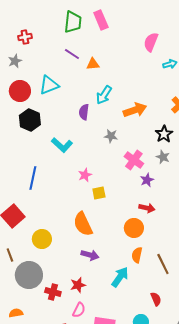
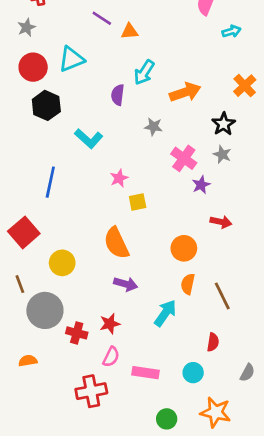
red arrow: (147, 208) -> (221, 222), moved
red semicircle: (156, 299) -> (213, 342), turned 32

